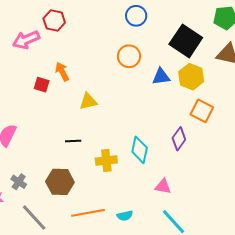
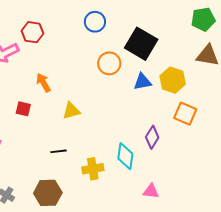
blue circle: (136, 16) -> (95, 22), moved
black square: (186, 41) -> (141, 44), moved
red square: (42, 85) -> (23, 109), moved
purple diamond: (179, 139) -> (152, 137), moved

